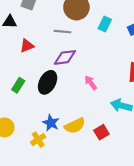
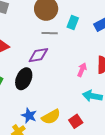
gray line: (62, 32) -> (50, 33), moved
pink arrow: (91, 83) -> (82, 70), moved, turned 64

